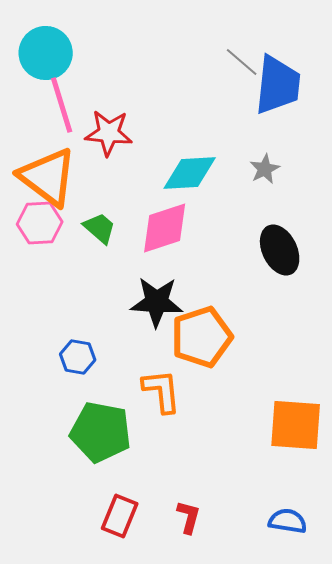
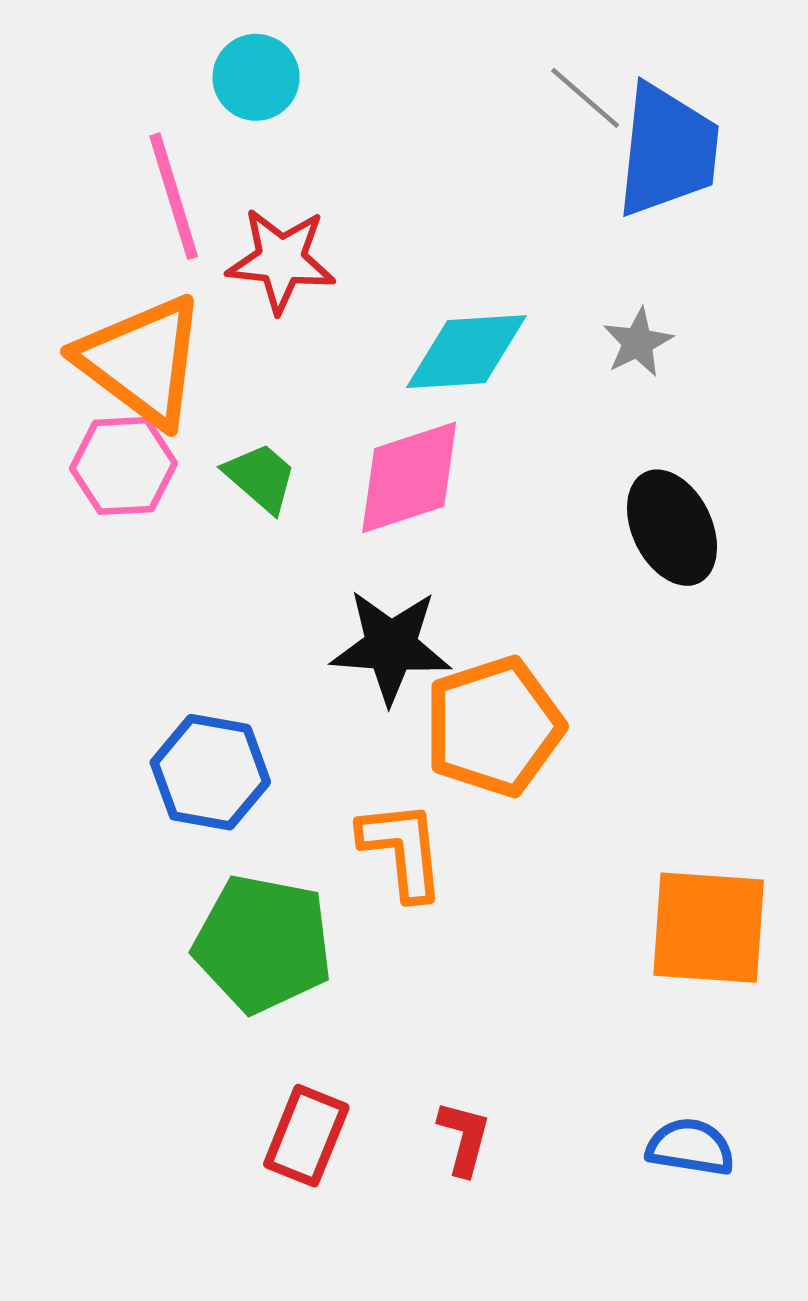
cyan circle: (46, 53) -> (256, 77), moved, size x0.7
blue hexagon: (78, 357) -> (210, 772), size x1.4

